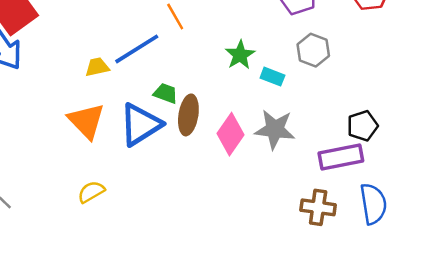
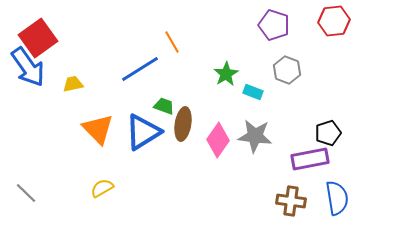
yellow trapezoid: (97, 67) -> (73, 84), moved

